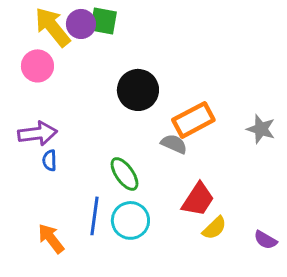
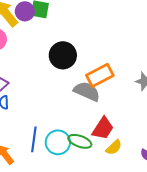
gray semicircle: (174, 144) -> (87, 91), size x1.5
green ellipse: (124, 174) -> (80, 141), moved, turned -35

